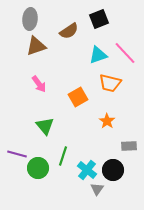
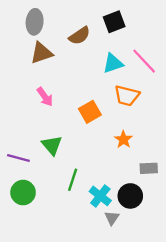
purple line: (17, 154) -> (18, 158), moved
green circle: (38, 168) -> (23, 193), moved

